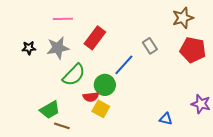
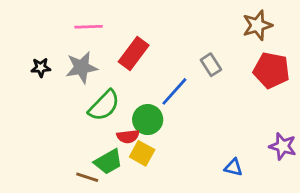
green trapezoid: (50, 110) -> (108, 162), moved

